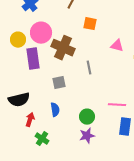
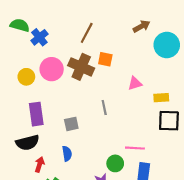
pink triangle: (117, 46) -> (135, 83), turned -32
brown cross: (63, 48) -> (81, 67), moved
purple rectangle: (33, 59) -> (36, 114), moved
green circle: (87, 117) -> (115, 163), moved

